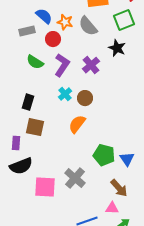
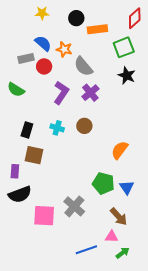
gray semicircle: (88, 26) -> (83, 66), moved
red circle: (53, 39) -> (44, 66), moved
black star: (117, 48) -> (127, 76), moved
green semicircle: (35, 62) -> (16, 90), moved
cyan cross: (65, 94) -> (57, 128), moved, turned -32
orange semicircle: (77, 124) -> (120, 150), moved

